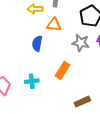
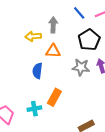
orange rectangle: (63, 70) -> (54, 97), moved

